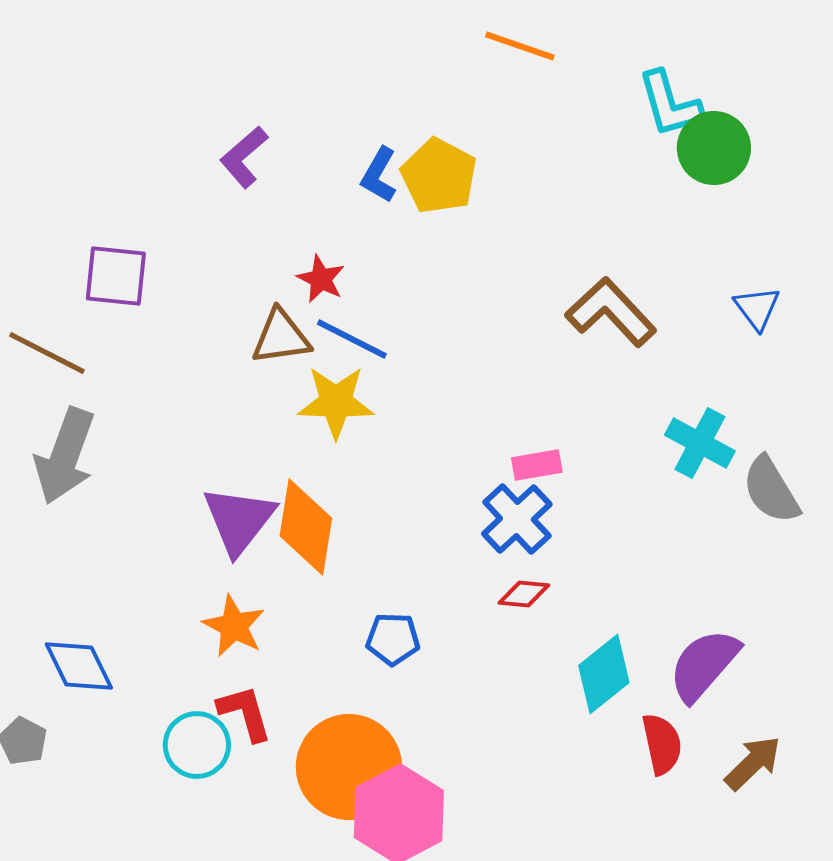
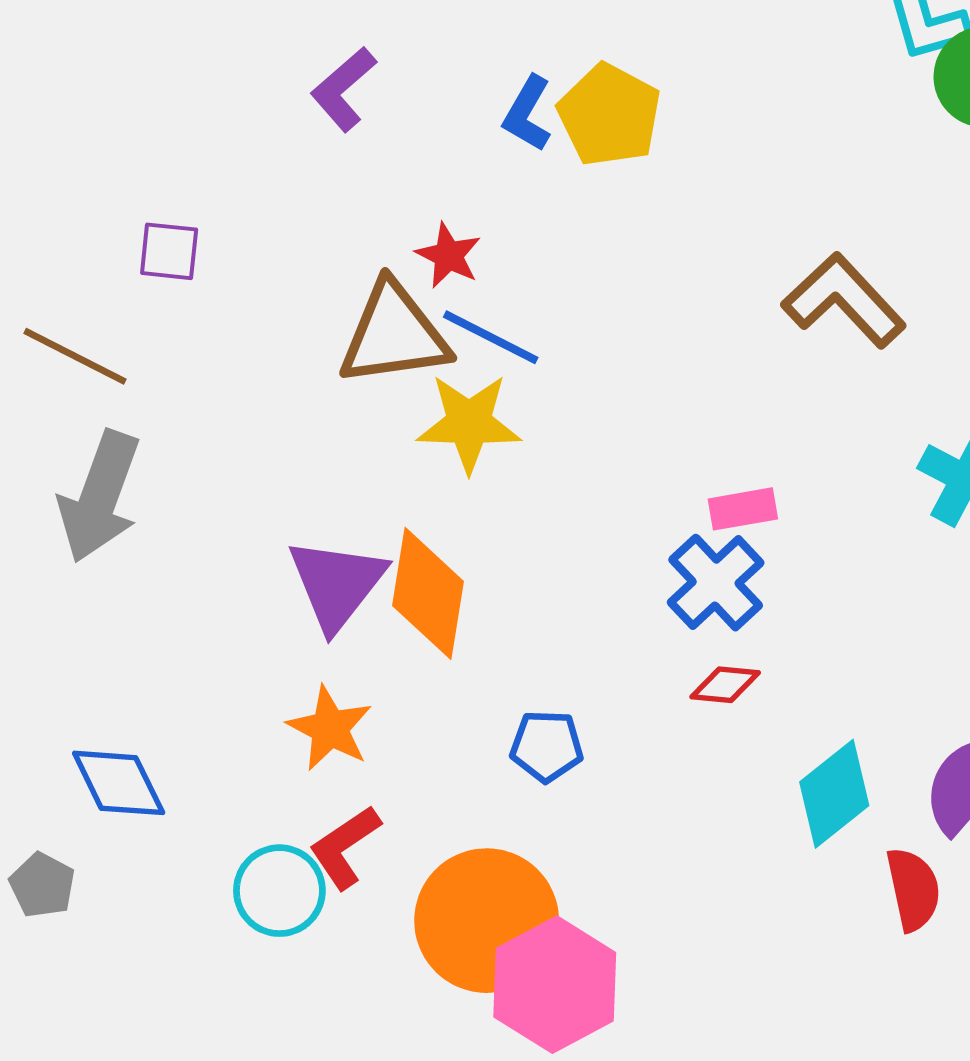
purple square: (116, 276) -> (169, 251), size x0.7
brown triangle: (281, 337) -> (394, 334), size x1.4
red L-shape: (245, 713) -> (345, 847), turned -108

